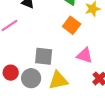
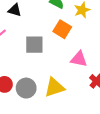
gray square: (44, 56) -> (34, 45), moved

